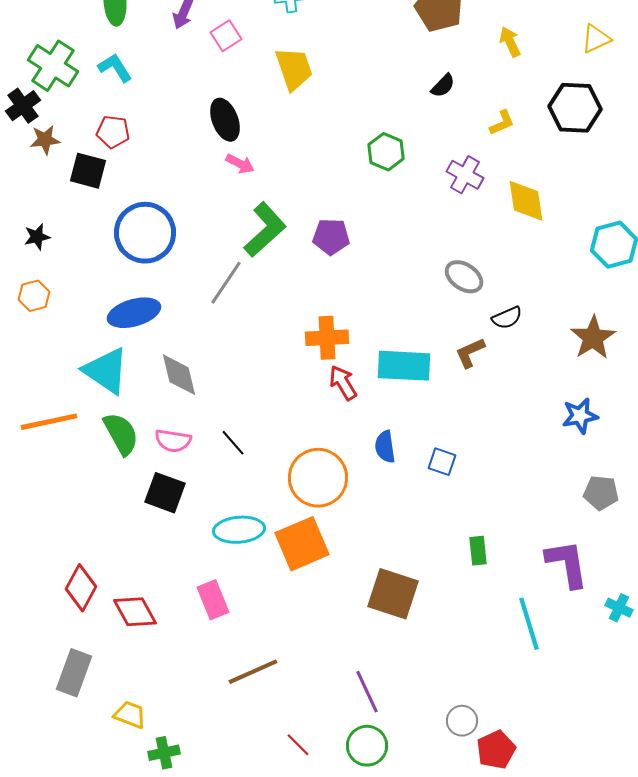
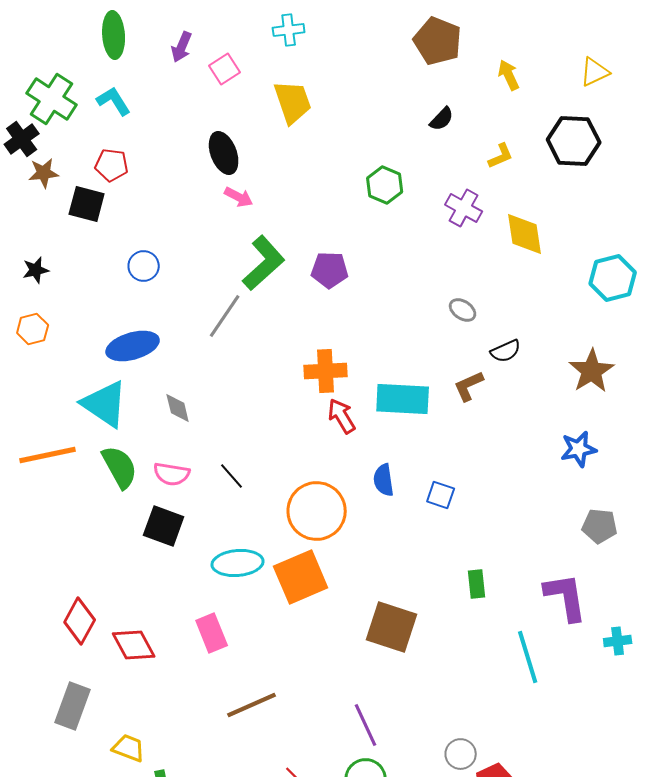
blue circle: (145, 233) -> (144, 266), size x0.5
gray ellipse: (464, 277) -> (463, 310), size x0.7
gray diamond: (179, 375) -> (178, 408), size x0.7
cyan cross: (619, 608) -> (618, 641), turned -32

